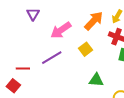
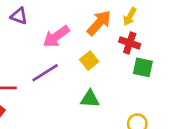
purple triangle: (33, 14) -> (19, 16), turned -40
green triangle: (96, 80) -> (90, 99), moved

